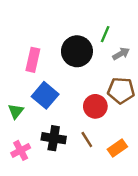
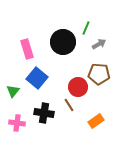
pink rectangle: (33, 60) -> (27, 49), turned -30
brown line: (87, 139) -> (69, 105), moved
pink cross: (21, 150) -> (17, 123), turned 35

